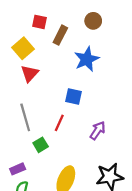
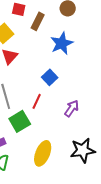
blue square: (73, 97) -> (50, 77), turned 35
green square: (41, 145) -> (20, 121), size x1.5

